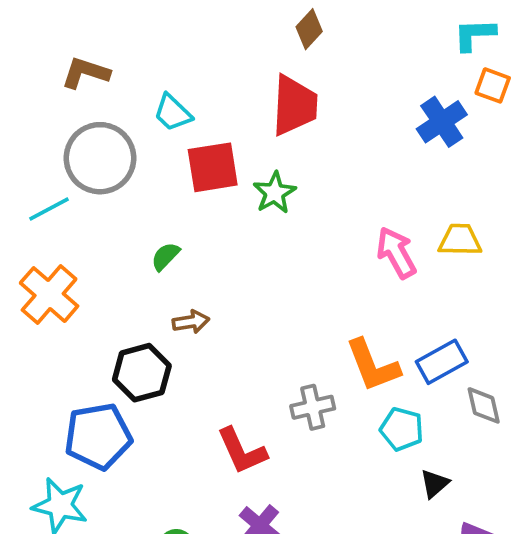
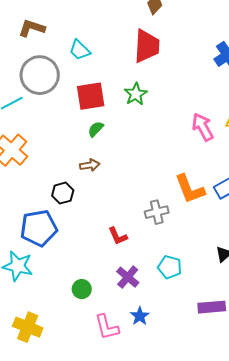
red square: (213, 167) -> (91, 96), moved
green semicircle: (165, 256) -> (96, 129), moved
black hexagon: (142, 373) -> (63, 193), size x0.7
cyan pentagon: (402, 429) -> (170, 267), moved
red L-shape: (242, 451) -> (118, 236), size x0.7

